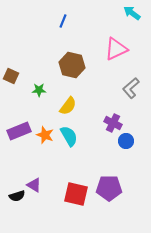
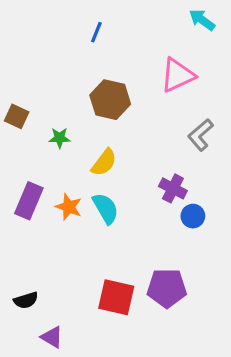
purple rectangle: (19, 131) -> (29, 201), turned -45
purple triangle: (34, 185) -> (52, 337), moved

